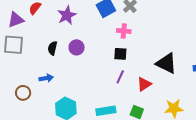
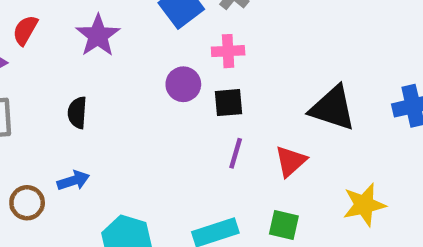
purple circle: (77, 47) -> (183, 84), moved
brown circle: (23, 93) -> (27, 203), moved

